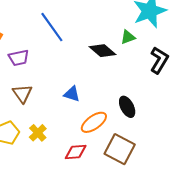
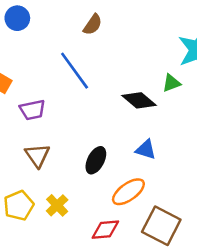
blue triangle: (72, 94) -> (146, 150), moved
black ellipse: (127, 107) -> (96, 160), moved, turned 55

